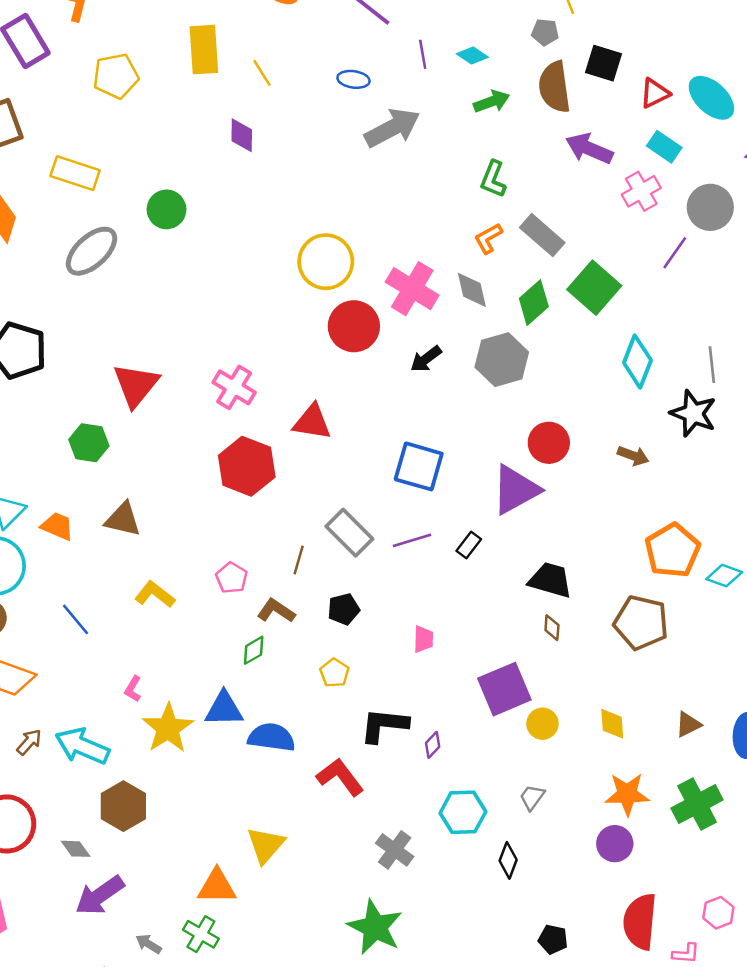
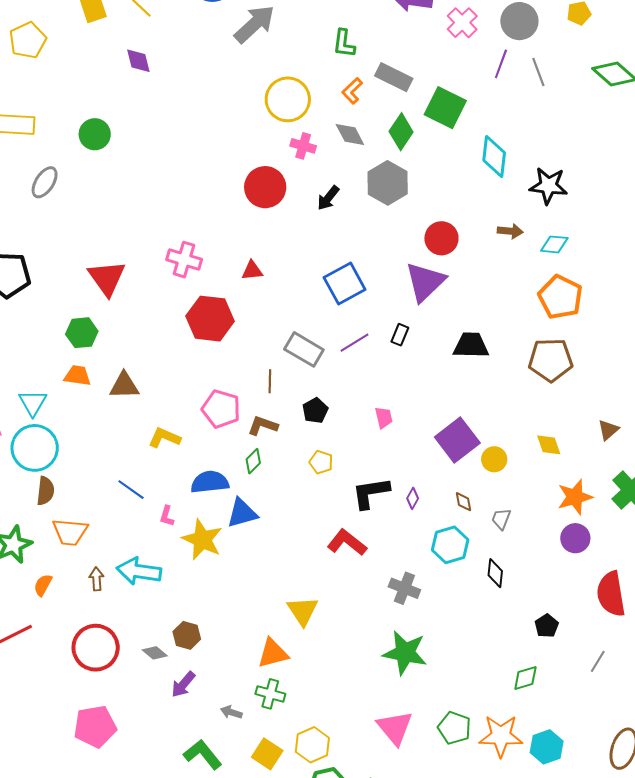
gray ellipse: (91, 251) -> (45, 182), size x0.7
yellow circle: (326, 262) -> (288, 99), moved
pink cross: (412, 289) -> (303, 146), size x0.6
gray line: (712, 365) -> (538, 72), moved
red triangle: (312, 422) -> (252, 271), size x0.7
blue square: (419, 466) -> (345, 283), turned -30
orange trapezoid: (57, 526) -> (77, 376), moved
cyan diamond: (724, 576) -> (554, 244), moved
pink pentagon: (232, 578) -> (221, 409), size x1.5
blue line: (76, 619) -> (131, 490), moved
brown diamond: (552, 628) -> (464, 502), moved
blue semicircle: (272, 737) -> (210, 482), moved
brown arrow: (29, 742) -> (97, 579), turned -30
brown hexagon: (123, 806) -> (187, 635), moved, size x0.7
purple arrow: (100, 895) -> (183, 684), size x0.7
black pentagon: (553, 939) -> (547, 626), turned -30

